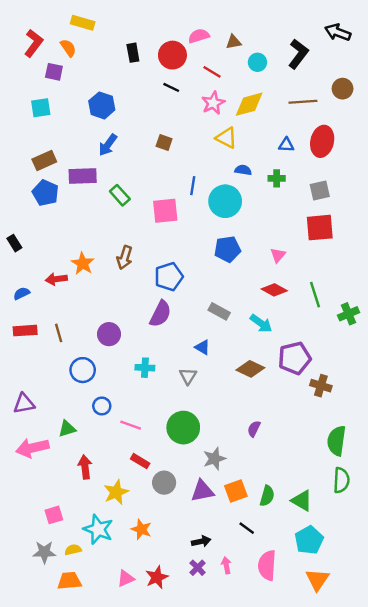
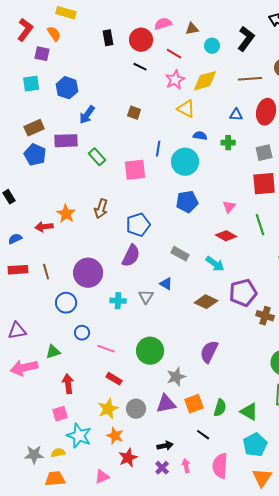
blue hexagon: (102, 105) -> (67, 88), moved
green line: (315, 295) -> (260, 225), moved
purple circle: (109, 334) -> (88, 273), size x1.5
gray triangle: (188, 376) -> (146, 297), moved
purple semicircle: (254, 429) -> (209, 352), size x1.6
gray circle: (164, 483) -> (136, 409), moved
yellow star: (116, 492) -> (108, 409), moved
pink square: (54, 515) -> (60, 414), moved
red star: (157, 577) -> (128, 458), moved

